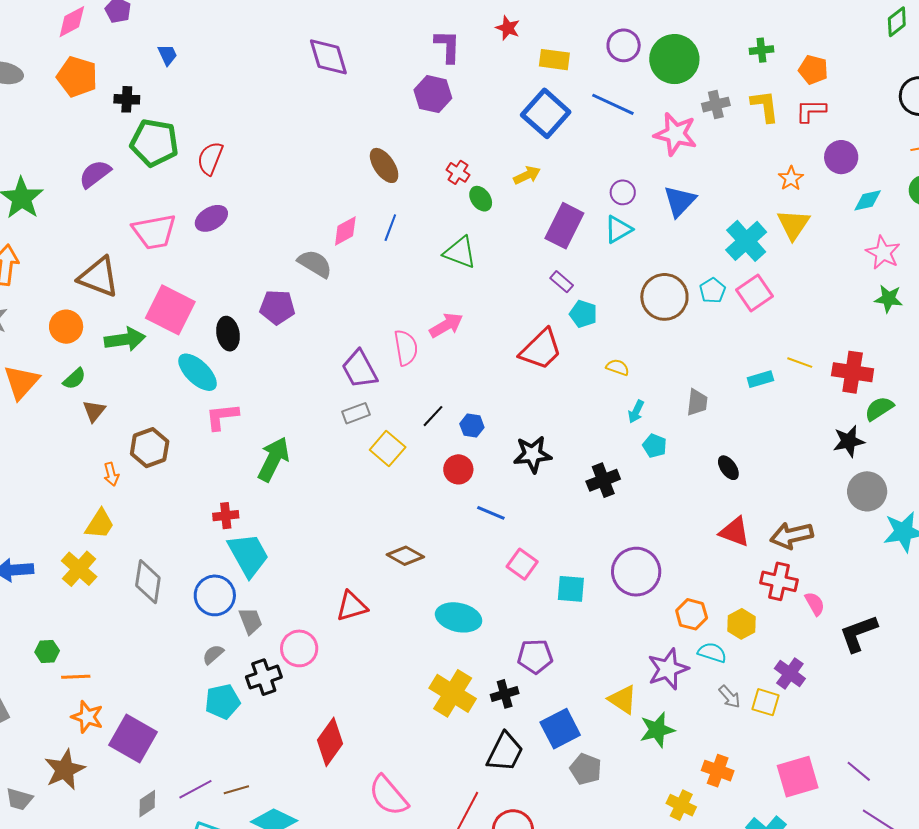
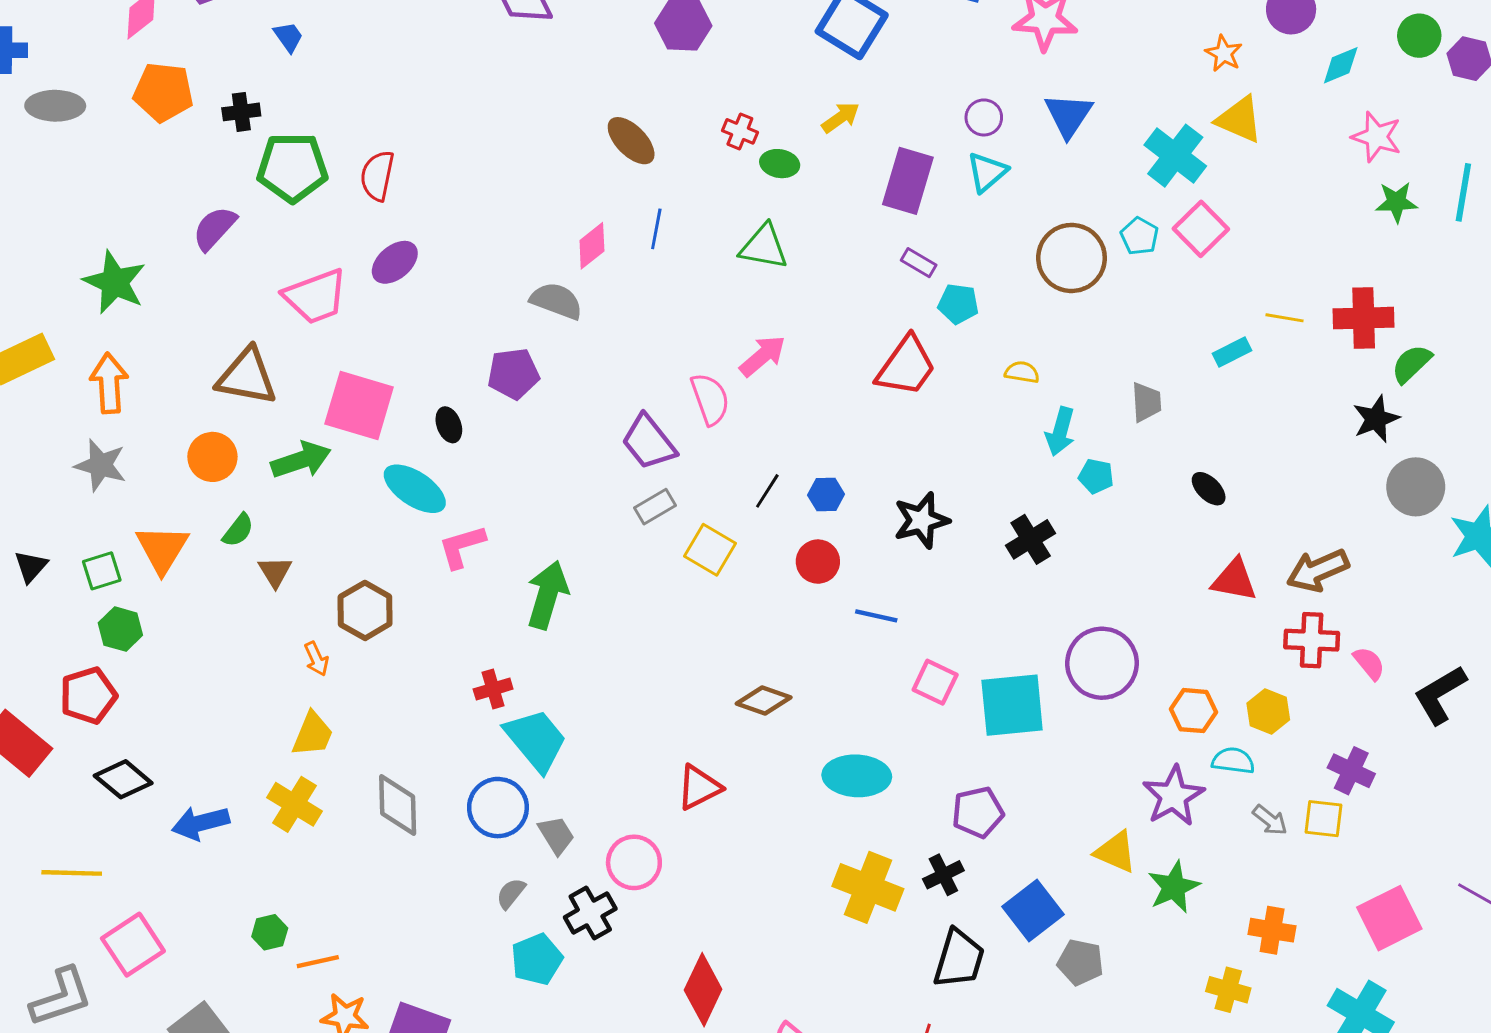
green ellipse: (481, 199) -> (780, 164), turned -35
yellow triangle: (793, 224) -> (1239, 119), turned -30
black ellipse: (228, 334) -> (449, 425), size x0.7
cyan arrow: (636, 412) -> (1060, 431), size x1.4
cyan square: (571, 589) -> (1012, 705), size x1.6

